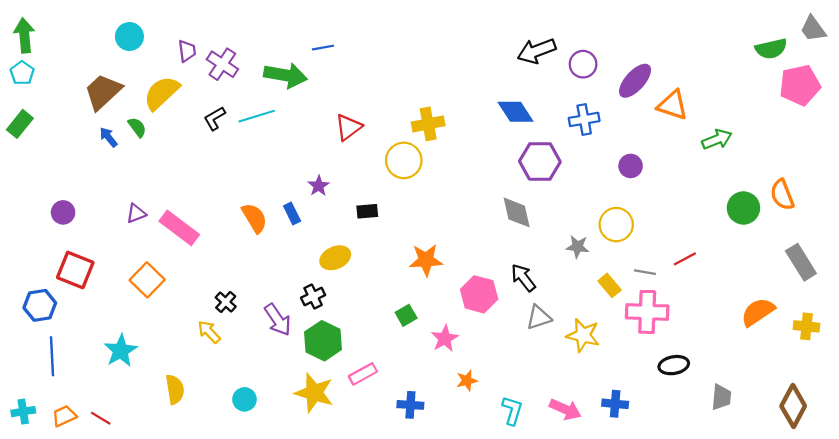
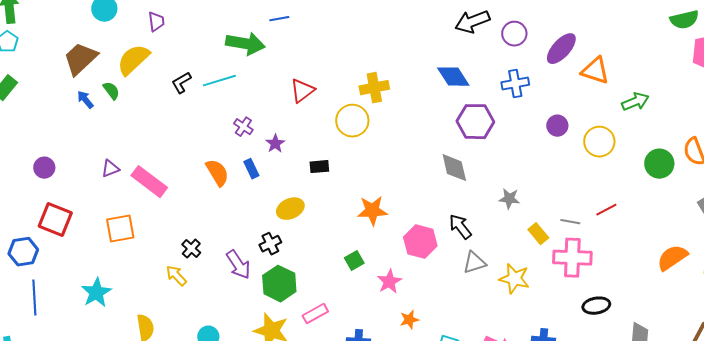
purple cross: (222, 64) -> (243, 127), moved, size x0.7
yellow circle: (616, 225) -> (599, 142), moved
orange square: (147, 280) -> (120, 229), turned 36

